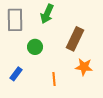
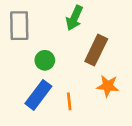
green arrow: (47, 14) -> (74, 18), moved
blue rectangle: (16, 74) -> (38, 95), moved, size x1.6

